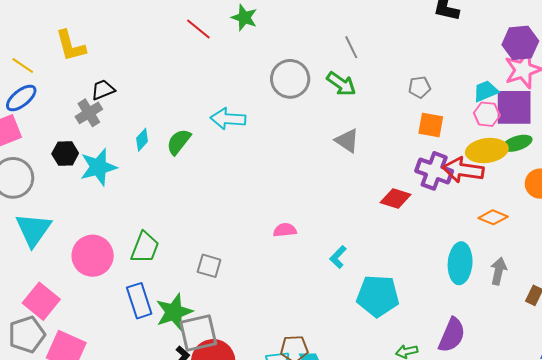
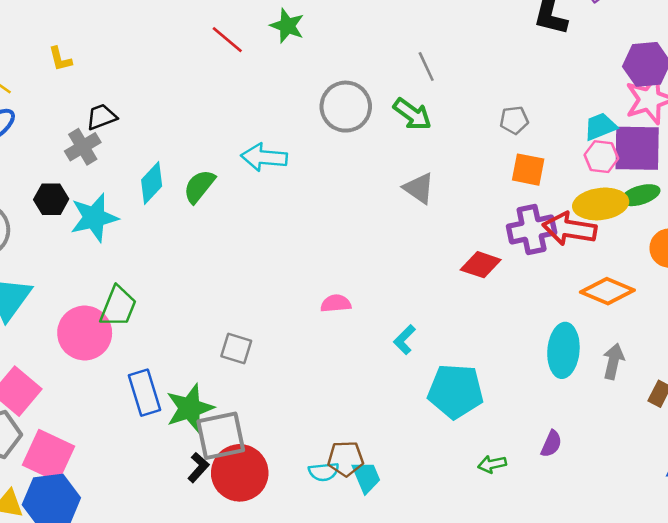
yellow L-shape: (70, 46) -> (60, 59), size x0.6
cyan diamond: (142, 140) -> (152, 183), size x1.4
purple cross: (434, 171) -> (532, 230), turned -33
orange diamond: (493, 217) -> (607, 291), size x1.4
green trapezoid: (145, 247) -> (118, 307), moved
purple semicircle: (452, 335) -> (551, 444), size x0.6

